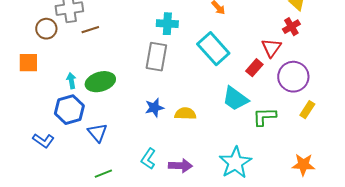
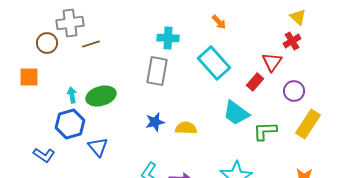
purple circle: (293, 77) -> (294, 91), size x0.7
yellow rectangle: (307, 110) -> (308, 124), size x1.6

